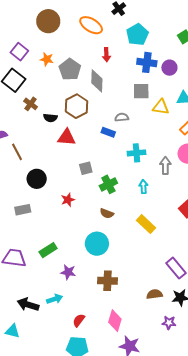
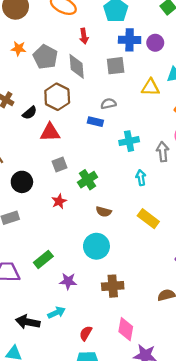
gray square: (141, 91) -> (116, 66), moved
black semicircle: (50, 118) -> (30, 113), turned -40
gray square: (86, 168) -> (59, 165), moved
green cross: (108, 184) -> (88, 180), moved

